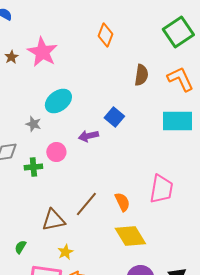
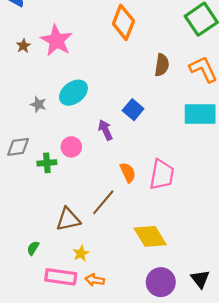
orange diamond: (105, 35) -> (123, 22), size x1.4
gray star: (33, 124) -> (38, 104), moved
purple arrow: (88, 136) -> (105, 130), turned 78
pink trapezoid: (161, 189) -> (162, 175), moved
orange semicircle: (122, 202) -> (128, 172), moved

